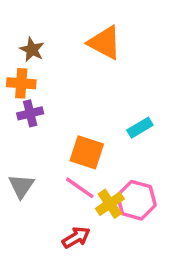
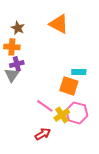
cyan rectangle: (140, 128) -> (79, 72), turned 32
orange square: (87, 152) -> (69, 86), moved
gray triangle: (21, 186) -> (12, 75), moved

